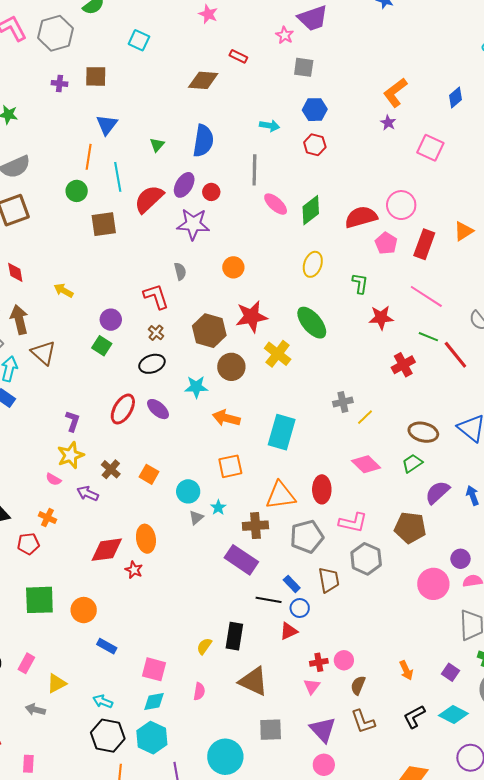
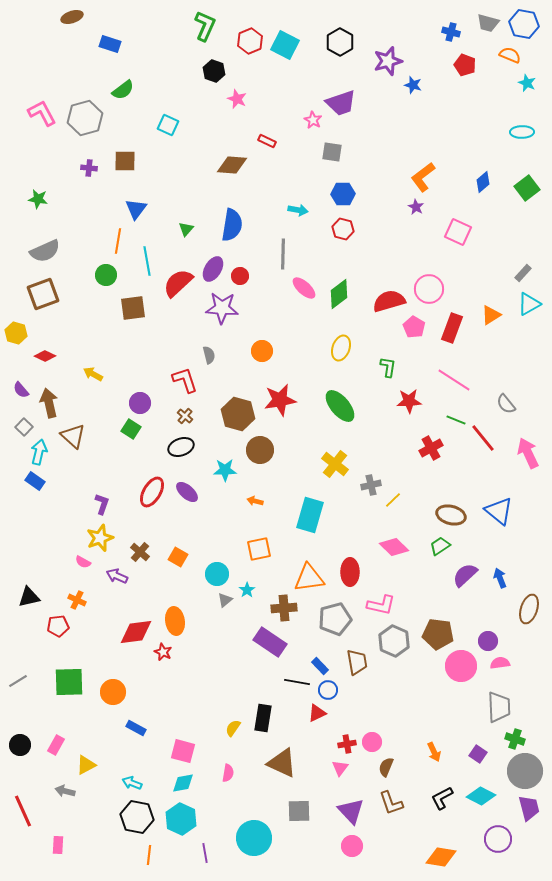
red diamond: (15, 272) -> (45, 356), turned -55
yellow cross: (278, 354) -> (335, 464), moved
orange arrow: (226, 418) -> (255, 501), size x0.6
brown pentagon: (410, 528) -> (438, 634), moved

